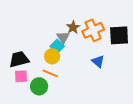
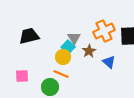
brown star: (73, 27) -> (89, 51), moved
black trapezoid: (19, 59) -> (29, 36), moved
pink square: (21, 76) -> (22, 76), moved

